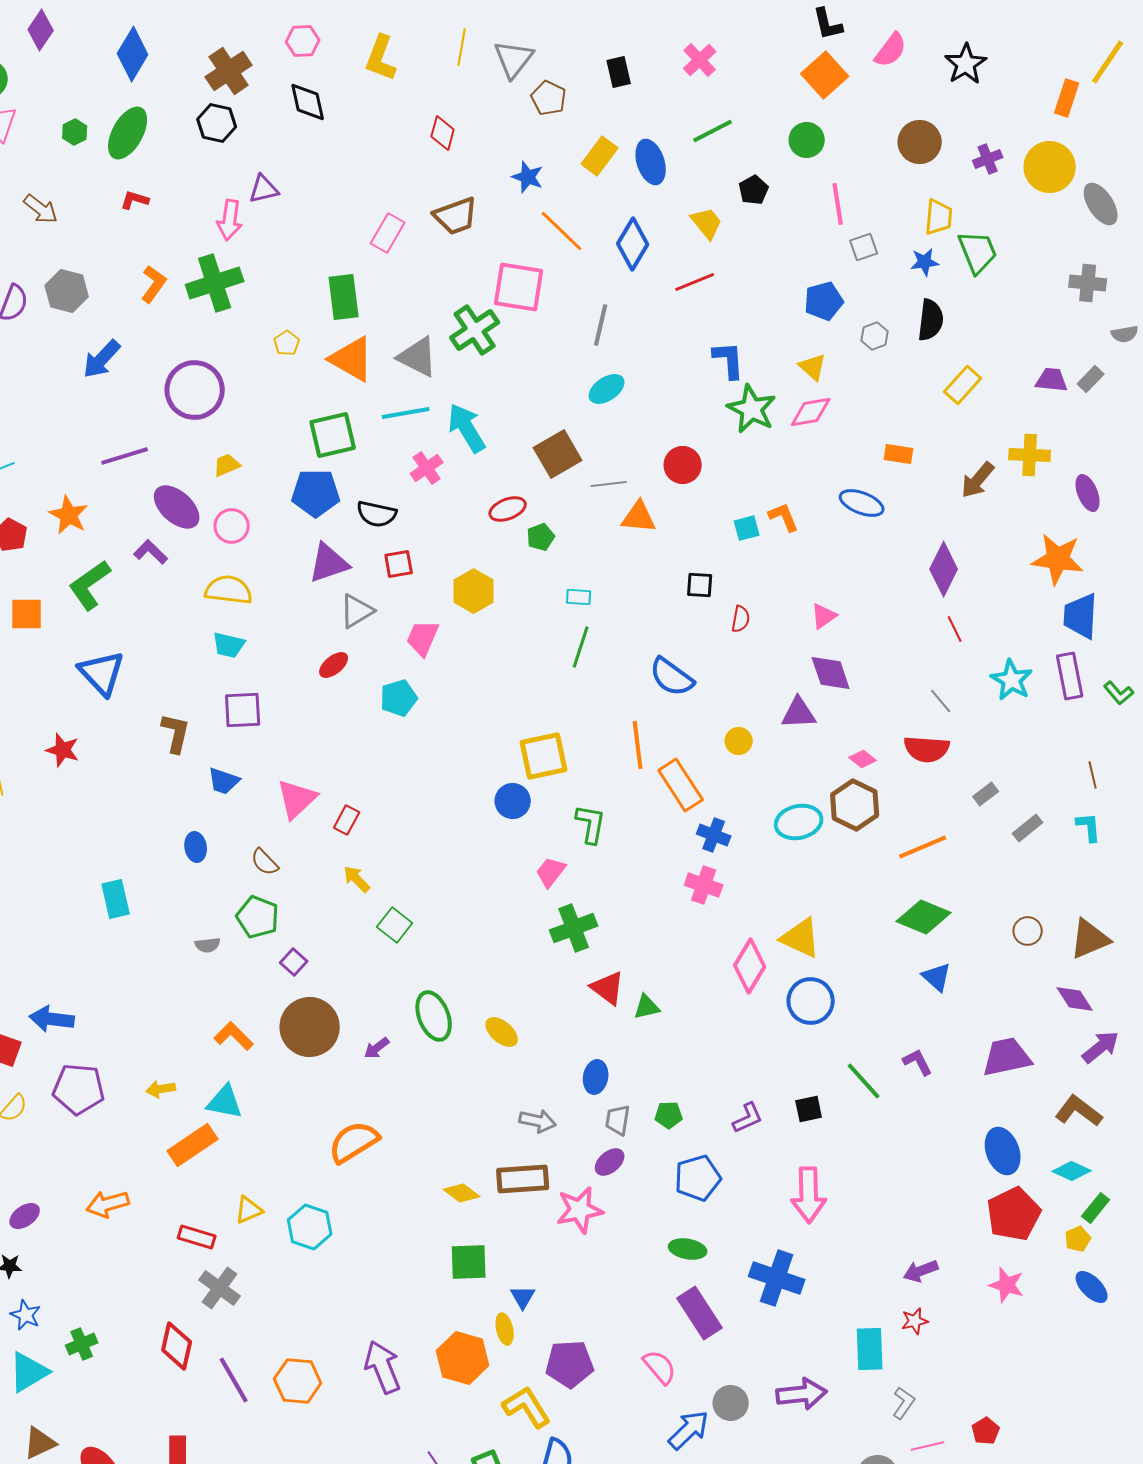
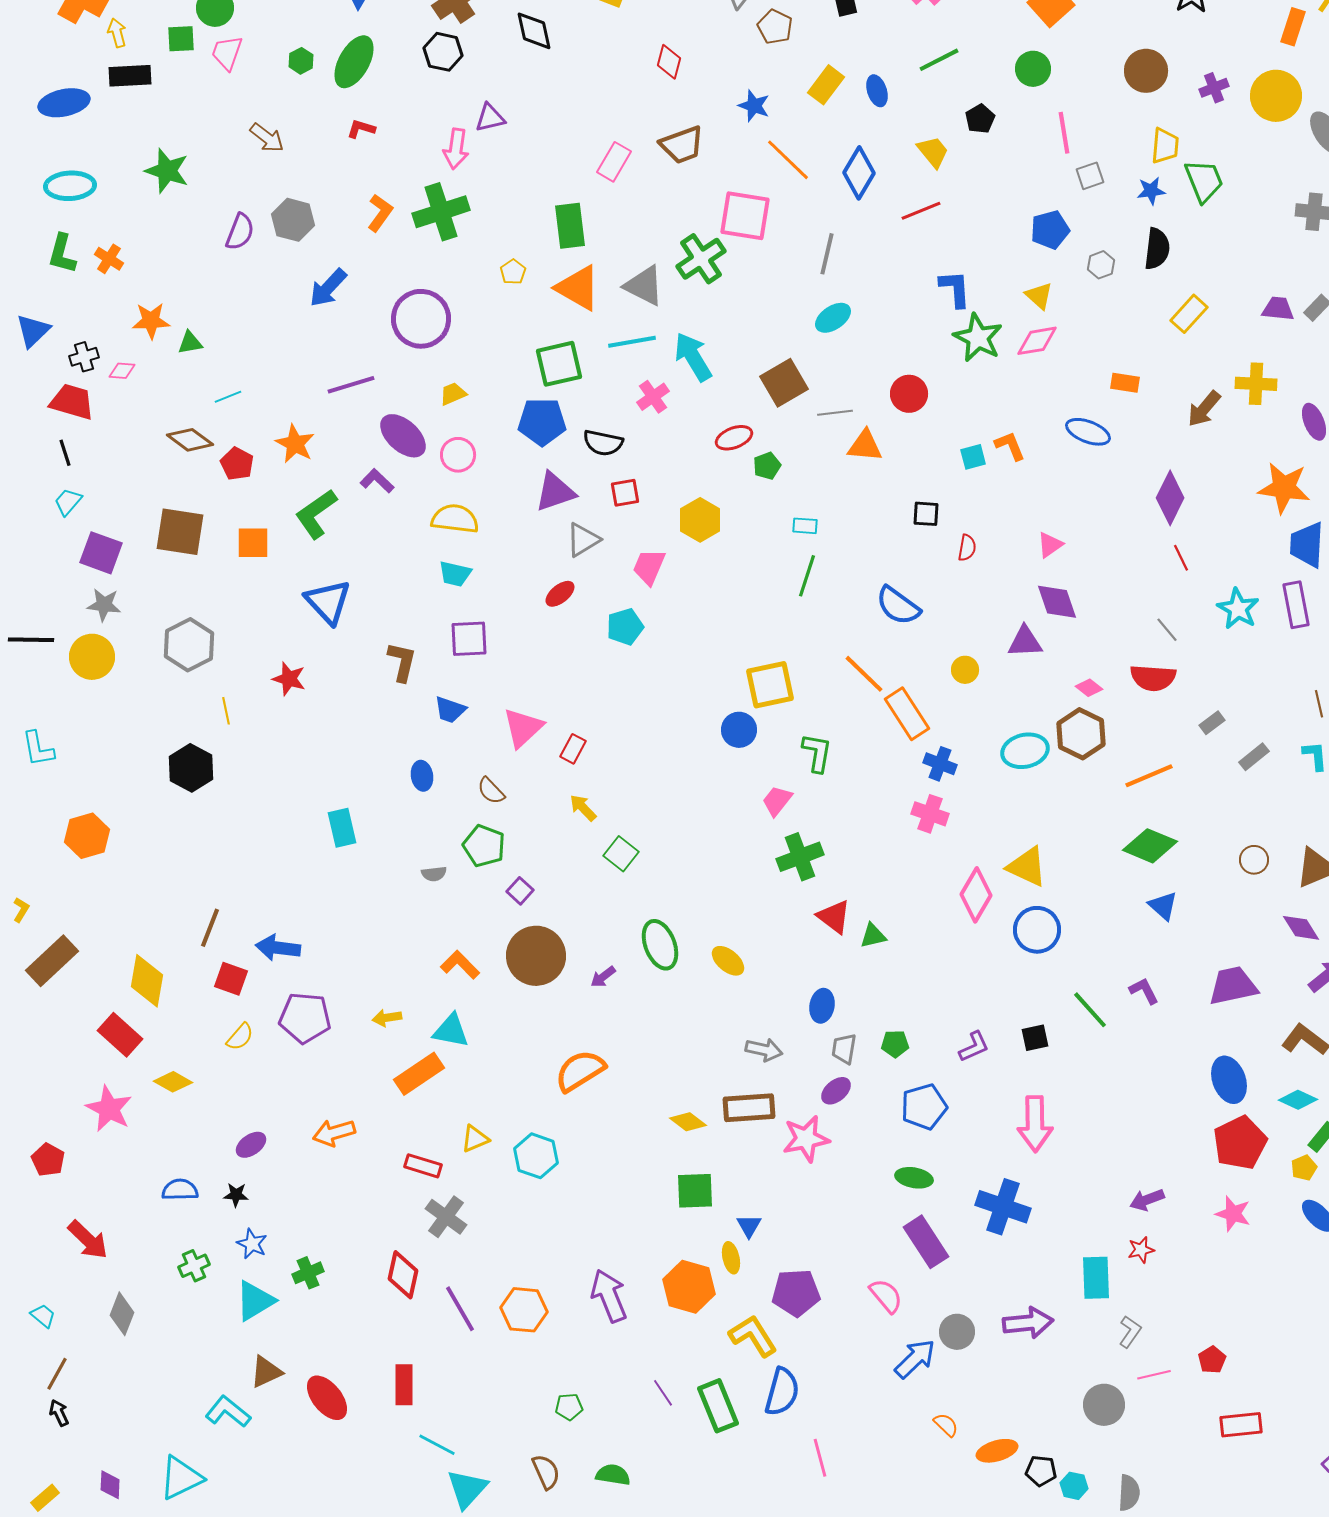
blue ellipse: (651, 162) -> (877, 91), size x0.7
orange line: (638, 745) -> (864, 674), turned -39

